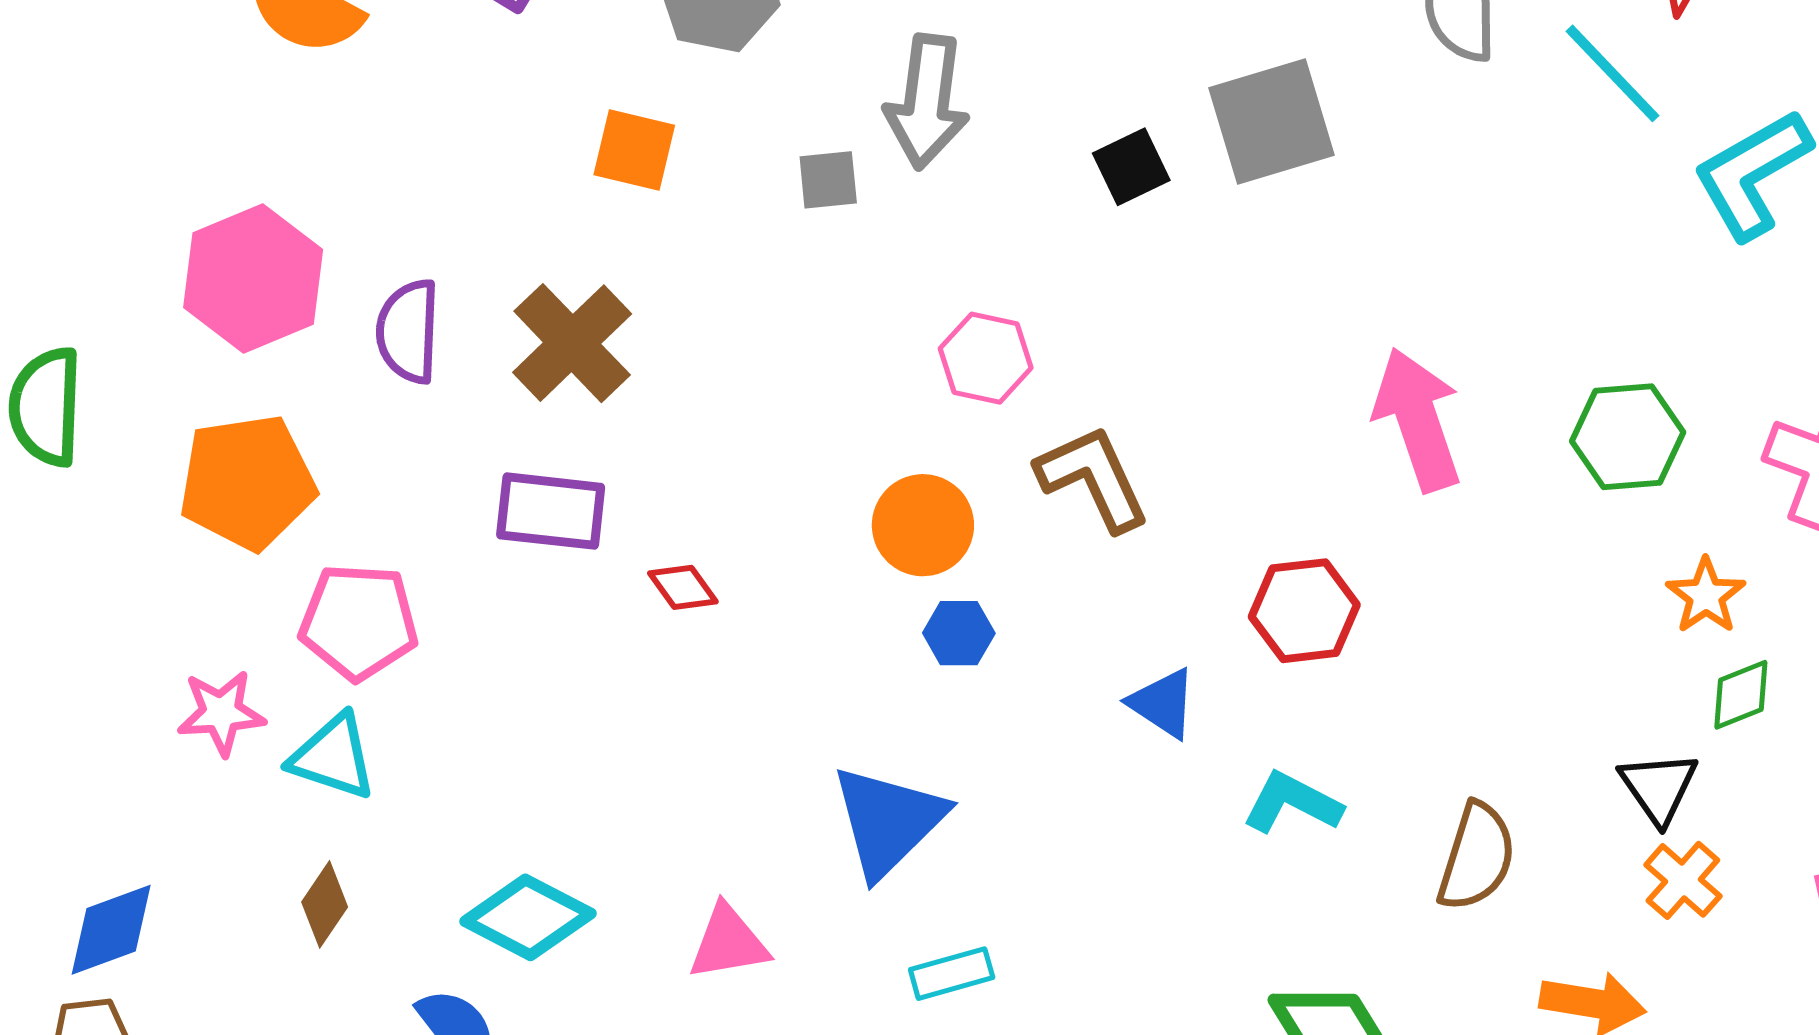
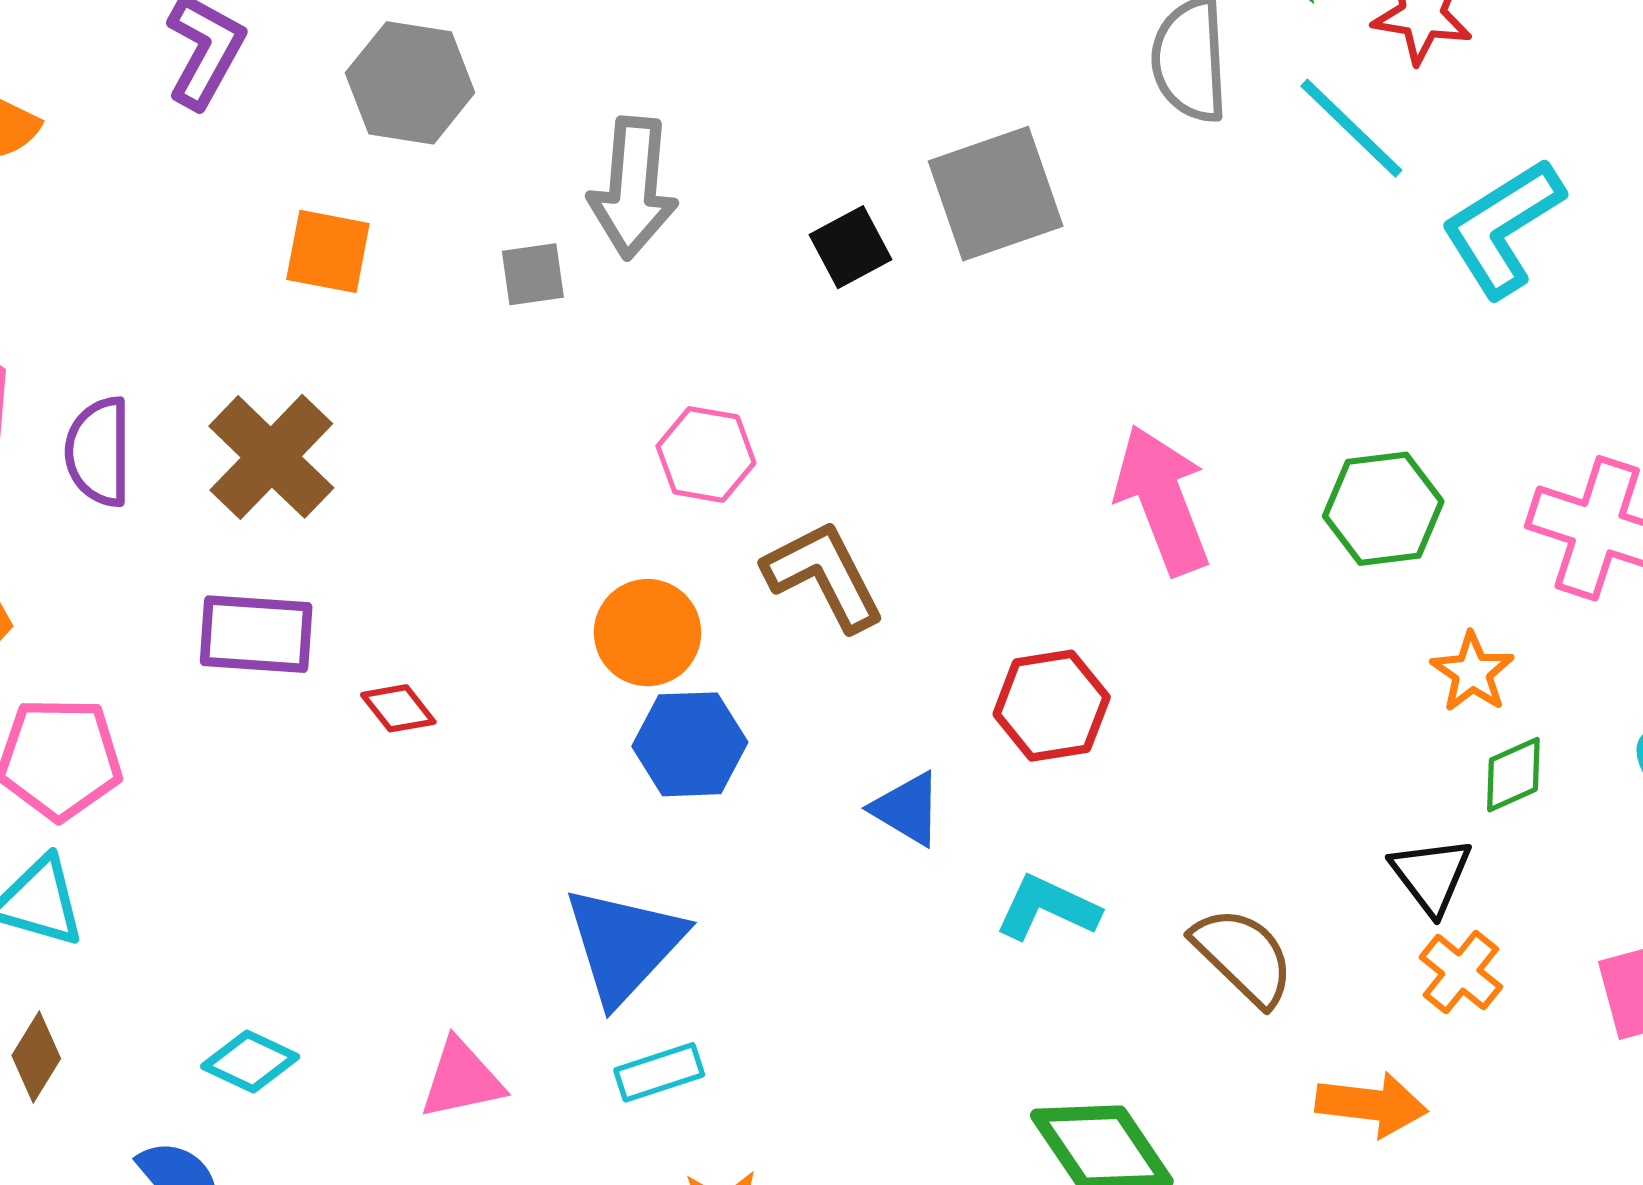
blue hexagon: (959, 633) -> (690, 744), size x1.5
brown semicircle: (1477, 857) -> (1243, 956), turned -61
cyan diamond: (528, 917) -> (250, 1062), size x0.7
cyan rectangle: (952, 974) -> (659, 1072), moved

